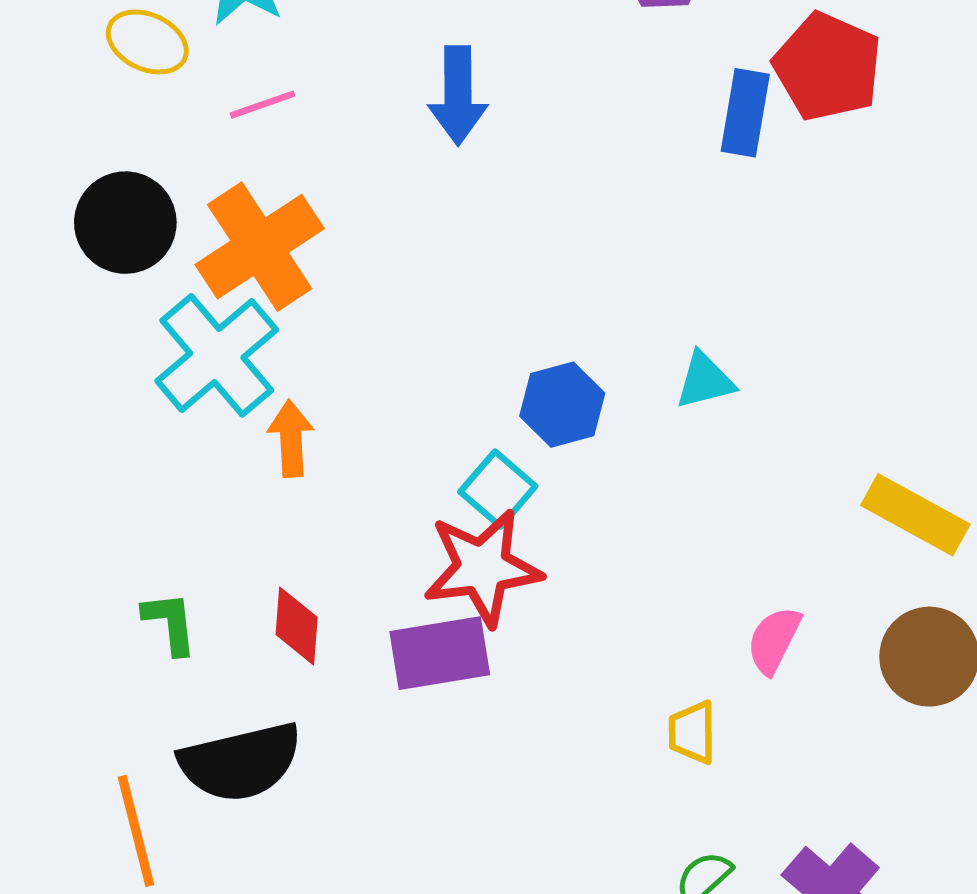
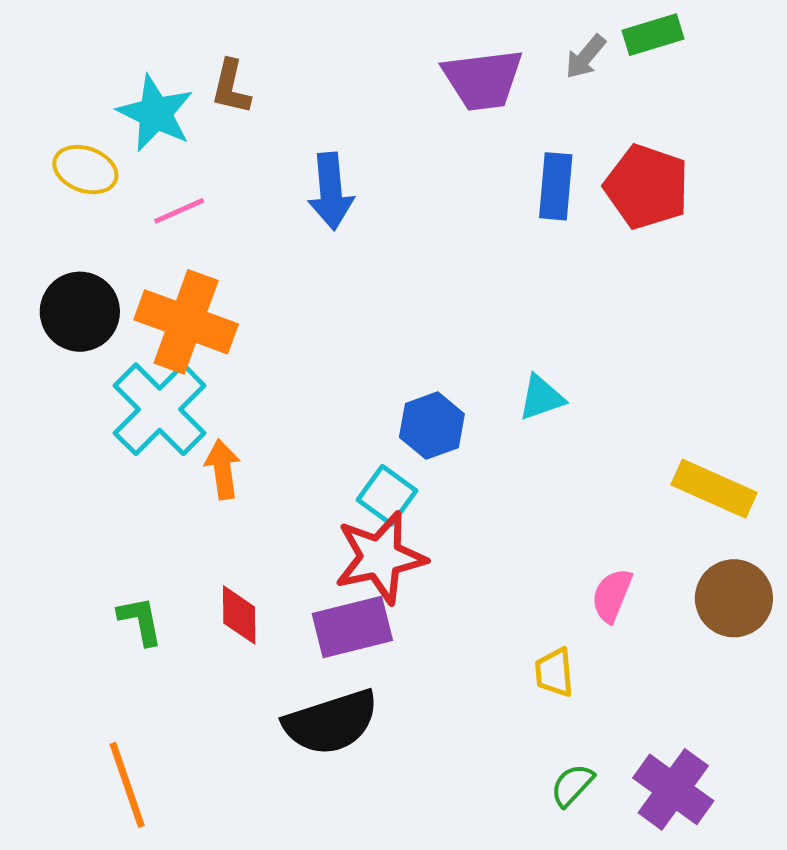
red pentagon: (828, 67) -> (647, 187), moved
orange cross: (260, 247) -> (186, 322), turned -32
black semicircle: (240, 762) -> (331, 722), moved

